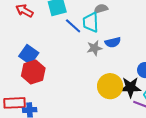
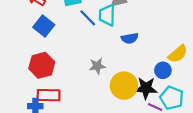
gray star: (94, 48) -> (97, 66), moved
blue square: (29, 54) -> (44, 26), moved
red rectangle: (14, 103) -> (49, 95), moved

